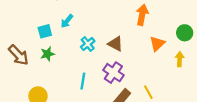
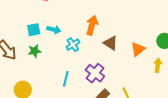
orange arrow: (142, 15) -> (92, 25), moved
cyan arrow: (67, 21) -> (54, 30), moved, turned -120
brown triangle: (115, 44) -> (111, 43), moved

